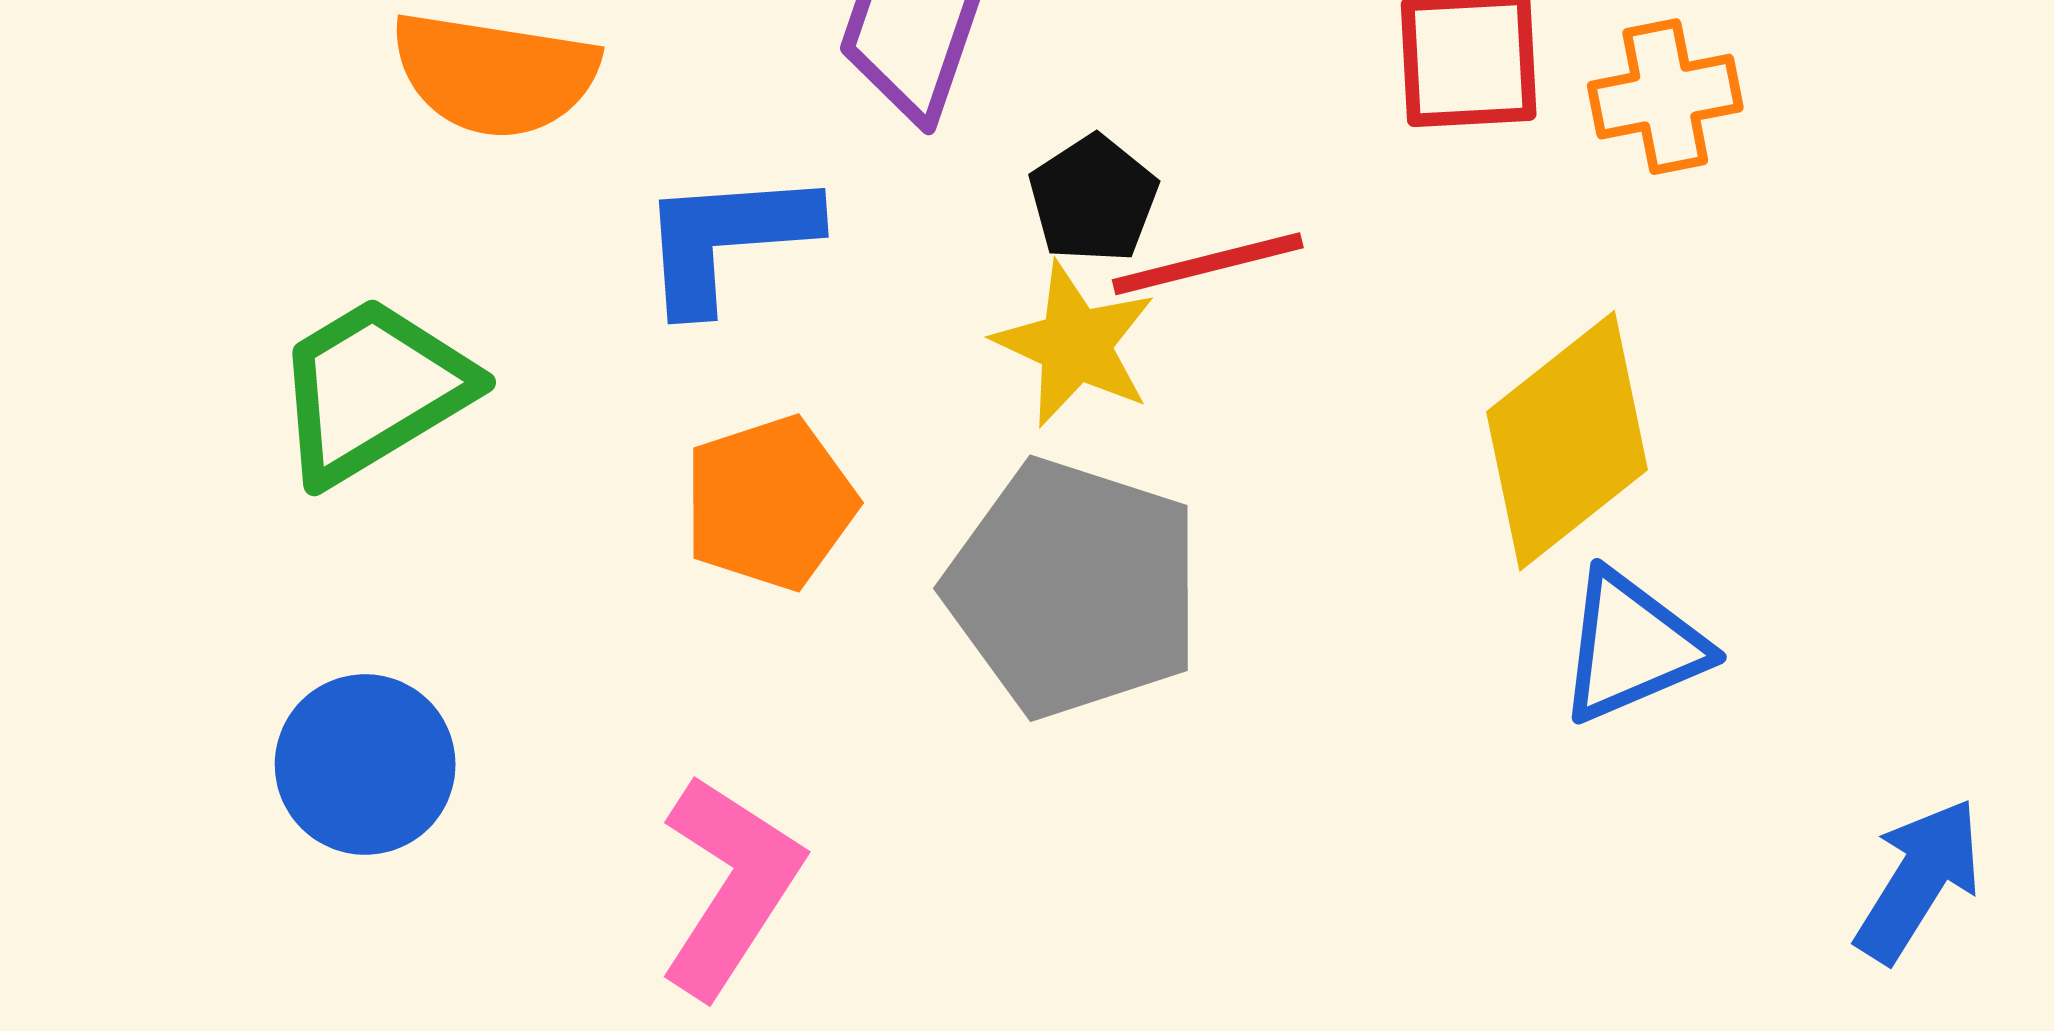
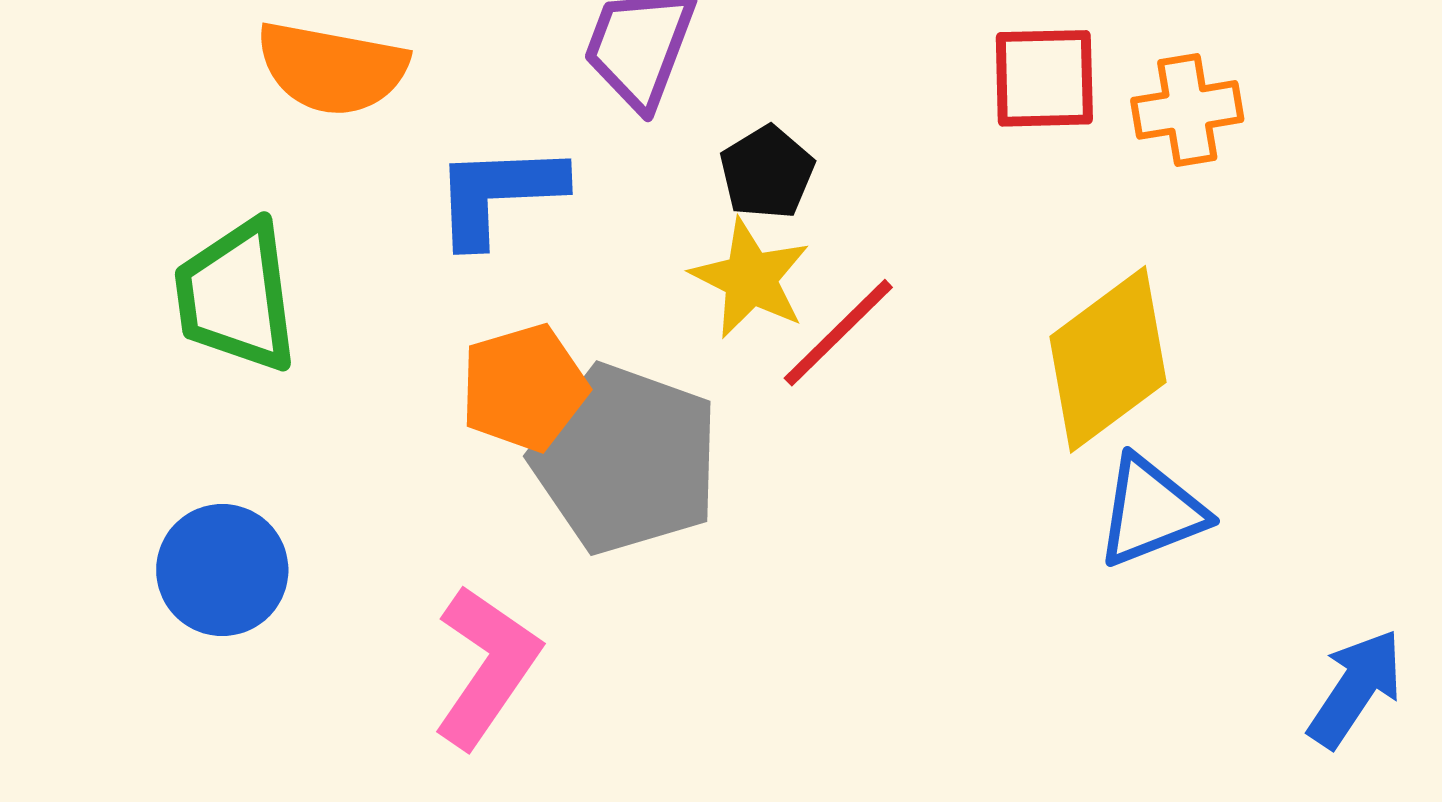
red line: (1208, 264) -> (838, 333), moved, turned -32
green trapezoid: (373, 390) -> (236, 296), turned -68
gray pentagon: (1074, 588) -> (625, 459), moved

